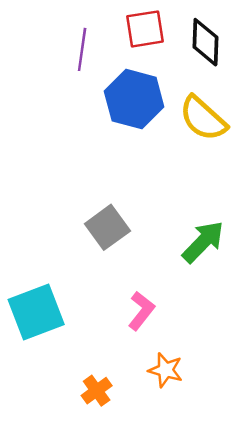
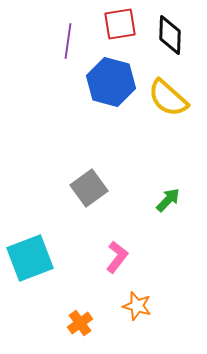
green arrow: (203, 242) -> (168, 200), size x0.7

